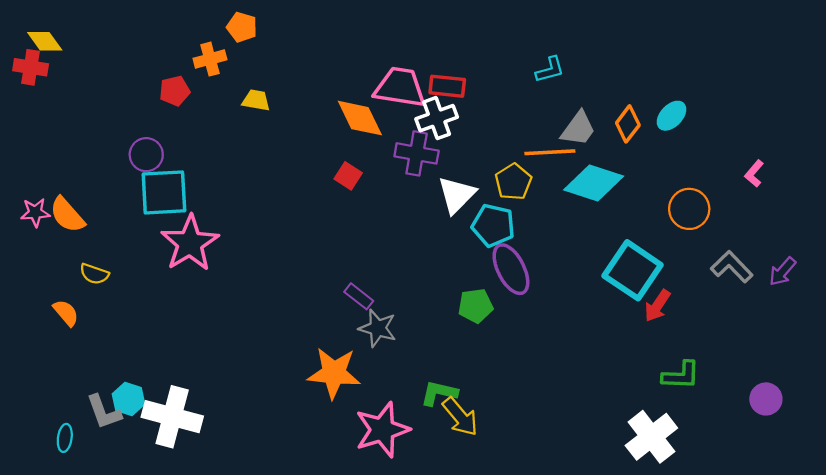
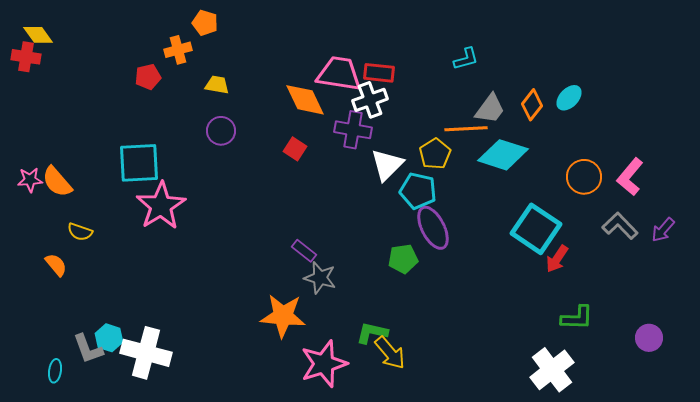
purple circle: (146, 155) -> (221, 131), moved
pink L-shape: (754, 174) -> (630, 177), moved, size x1.6

